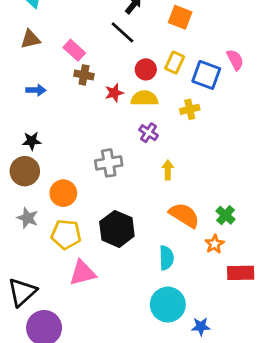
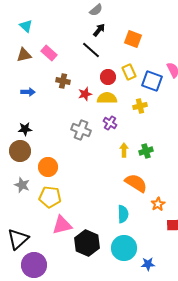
pink rectangle: (74, 50) -> (49, 53), moved
yellow rectangle: (175, 63) -> (129, 72), turned -49
gray cross: (109, 163) -> (81, 130), moved, turned 30
green cross: (226, 215) -> (146, 151), moved, turned 32
black hexagon: (117, 229) -> (87, 243), moved

